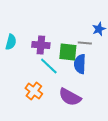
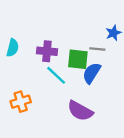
blue semicircle: (80, 64) -> (92, 73), turned 30
orange cross: (34, 91) -> (21, 102), moved, turned 36

